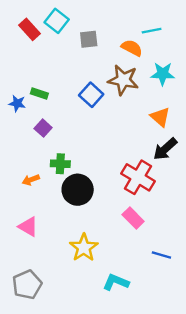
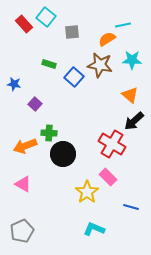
orange semicircle: (132, 48) -> (107, 39), turned -60
green rectangle: (39, 94) -> (49, 64), moved
orange arrow: (31, 180) -> (25, 146), size x1.6
yellow star: (84, 248) -> (87, 192), moved

